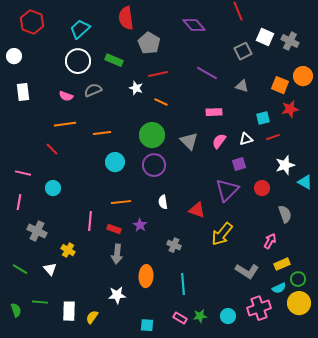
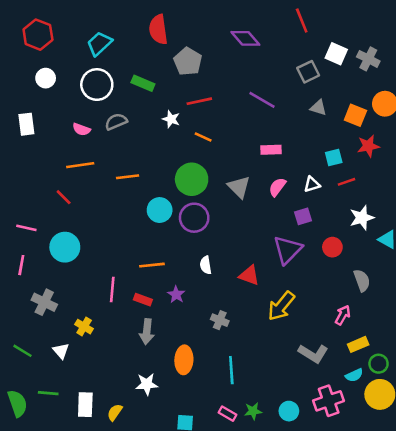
white circle: (14, 56) -> (46, 78), moved
gray triangle: (242, 86) -> (318, 108), moved
cyan circle: (115, 162) -> (160, 210), moved
cyan circle: (53, 188) -> (65, 247), size x1.5
green semicircle: (16, 310) -> (17, 403), size x1.5

